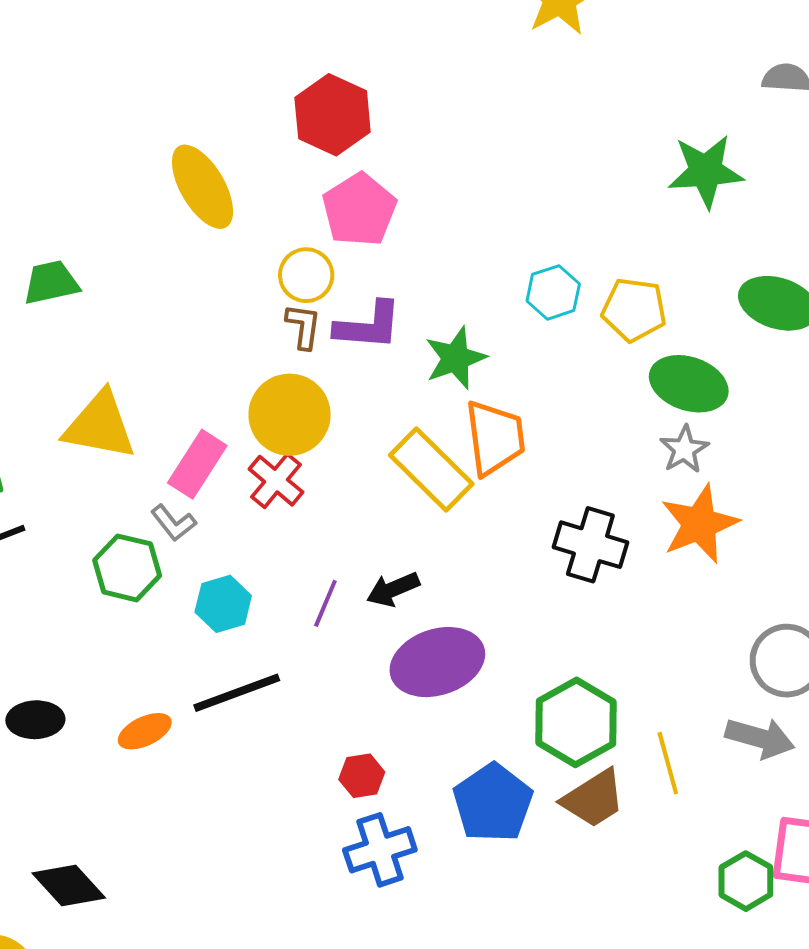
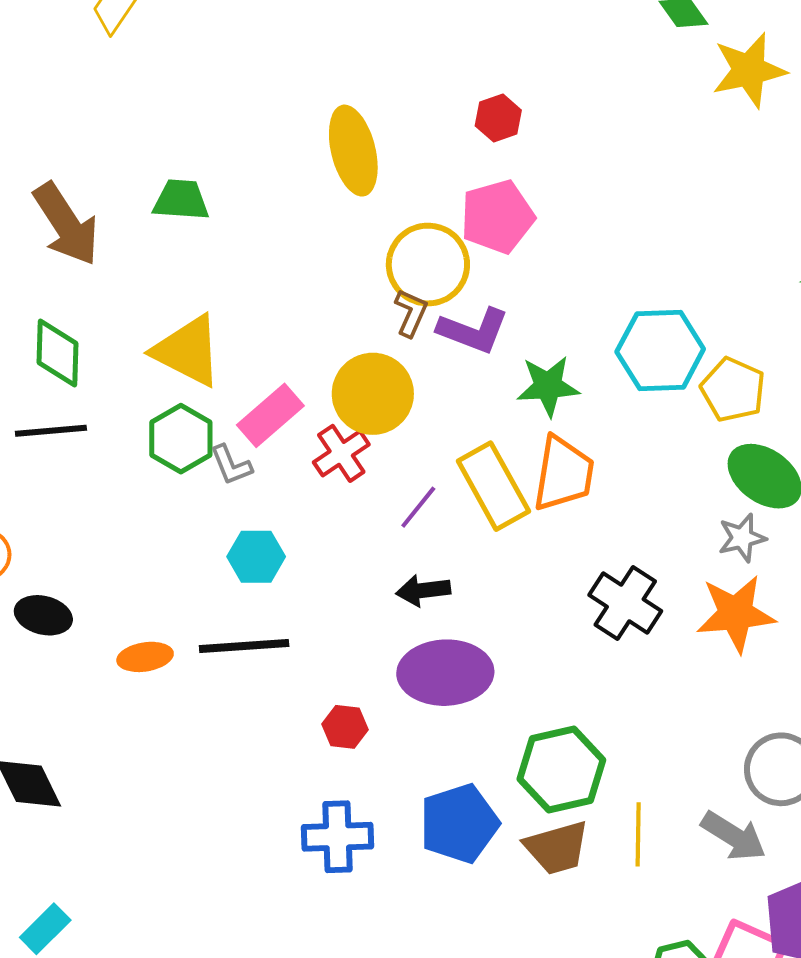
red hexagon: (333, 115) -> (498, 118), size x0.6
yellow circle: (306, 275) -> (428, 265), size x1.5
cyan hexagon: (553, 292) -> (660, 350), size x1.6
green hexagon: (127, 568) -> (181, 439), moved
purple line: (325, 603) -> (418, 507), moved
red hexagon: (362, 776) -> (345, 727), moved

